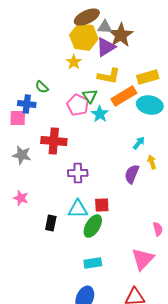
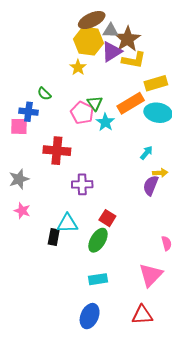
yellow L-shape: (109, 76) -> (134, 60), moved
gray star: (22, 155) -> (19, 179), moved, turned -30
yellow arrow: (152, 162) -> (160, 173), turned 104
purple semicircle: (132, 174) -> (151, 185), moved
red square: (102, 205) -> (107, 218), turned 35
cyan triangle: (78, 209) -> (67, 223), moved

